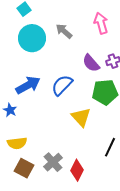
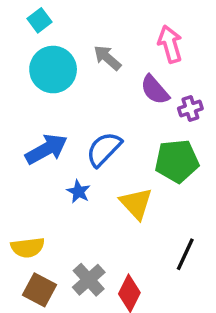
purple semicircle: (91, 63) -> (155, 90), moved
blue star: (10, 110) -> (78, 192), moved

